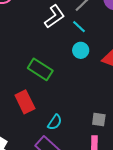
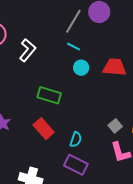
white L-shape: (54, 17) -> (28, 50), moved
gray square: (99, 120) -> (115, 126), turned -32

